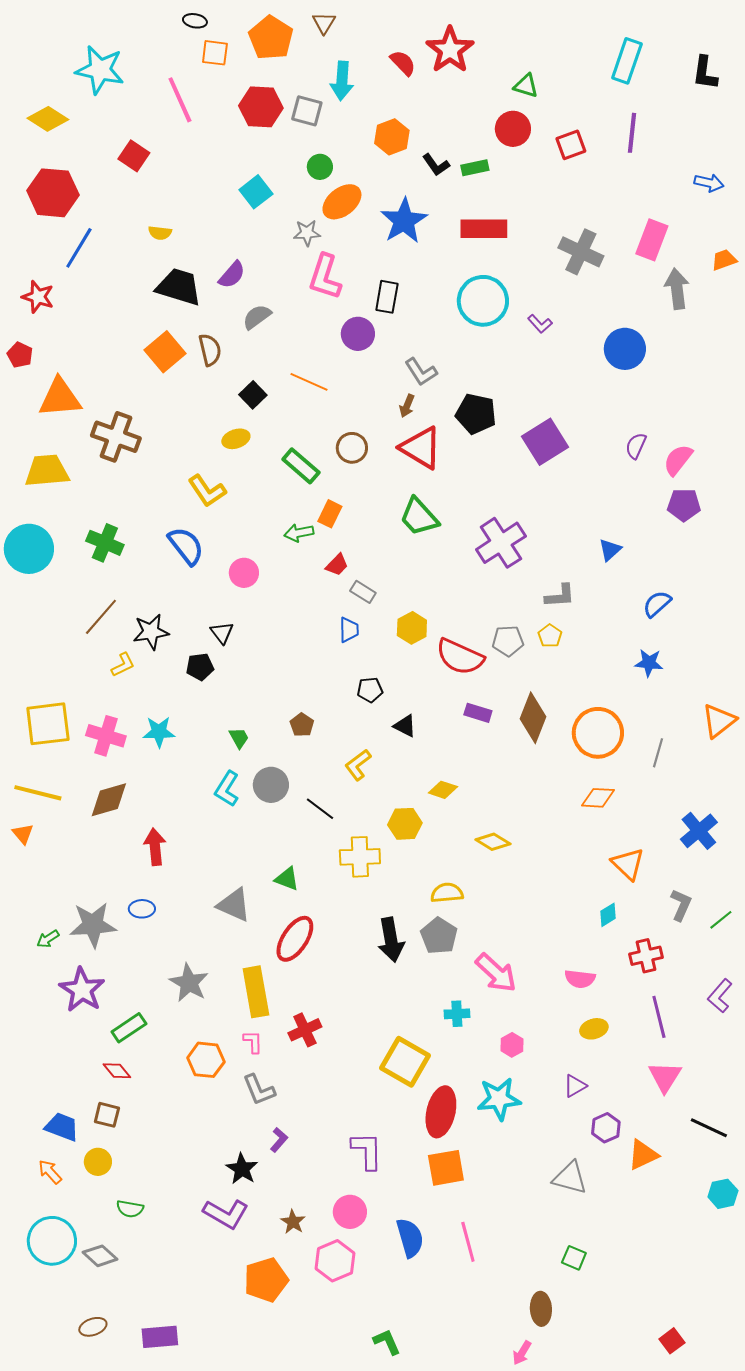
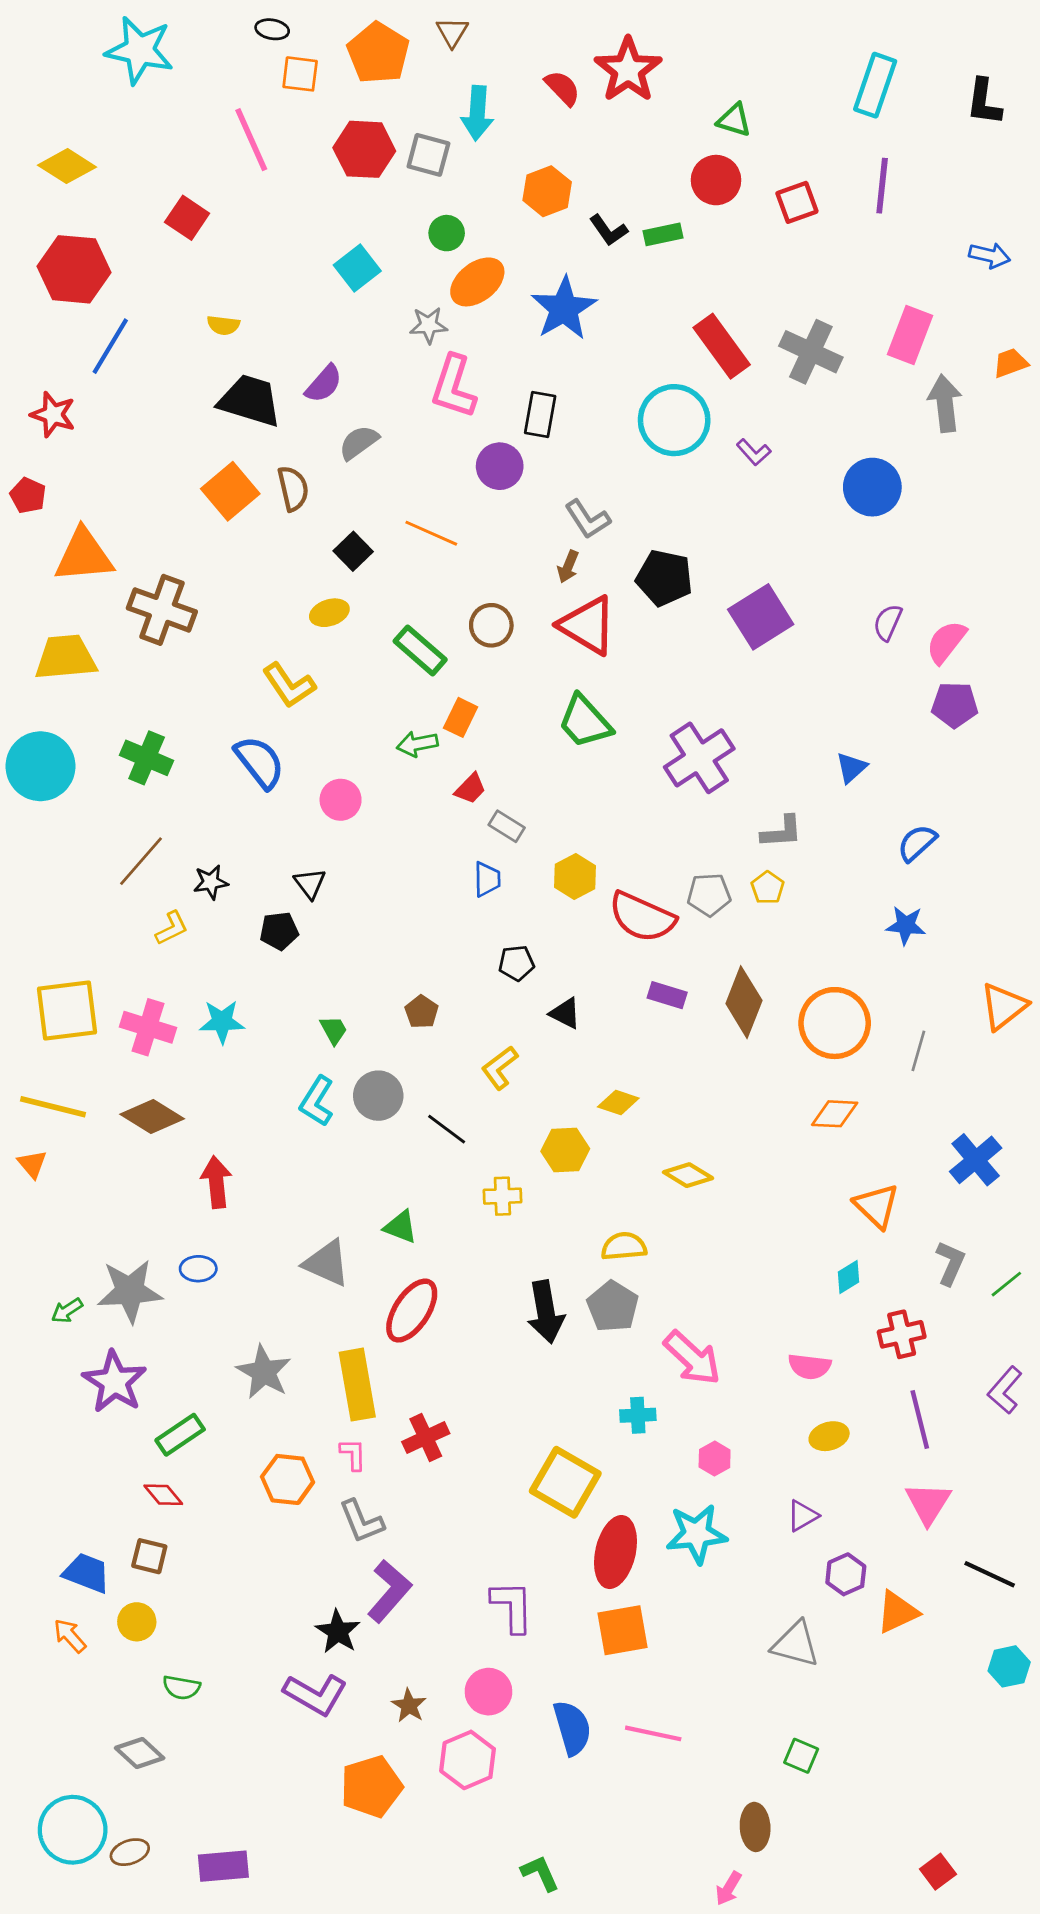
cyan star: (100, 70) -> (140, 50), moved
red rectangle: (484, 229) -> (722, 346), moved, turned 54
black star: (151, 632) -> (211, 882), size x0.7
brown diamond: (109, 800) -> (152, 1117), turned 48
yellow cross: (360, 857) -> (502, 1196), size x0.7
purple L-shape: (279, 1140) -> (389, 1591), size x1.8
cyan circle: (52, 1241) -> (73, 1830), moved
pink line: (468, 1242) -> (653, 1733), turned -63

